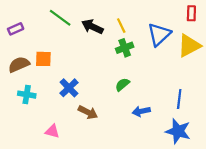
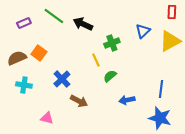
yellow line: (121, 26) -> (96, 60), moved
purple rectangle: (16, 29) -> (24, 23), moved
blue triangle: (159, 34) -> (143, 31), size x0.7
orange square: (43, 59) -> (39, 53), turned 35

